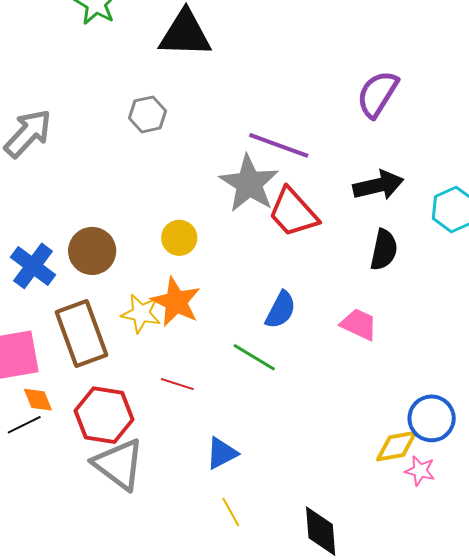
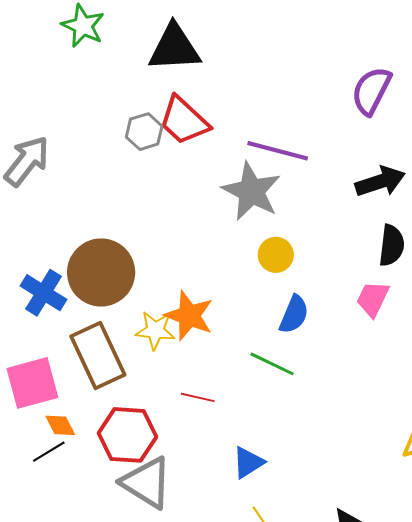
red trapezoid: (293, 213) -> (184, 121), moved
yellow circle: (179, 238) -> (276, 255), moved
brown circle: (92, 251) -> (101, 272), size x1.4
pink trapezoid: (359, 324) -> (373, 299), moved, turned -84

